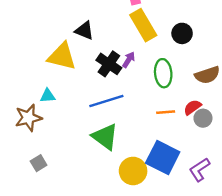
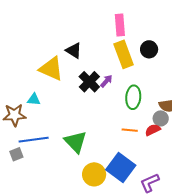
black circle: (182, 33) -> (149, 49), moved
blue line: (106, 101) -> (34, 140), moved
gray circle: (203, 118) -> (161, 118), moved

